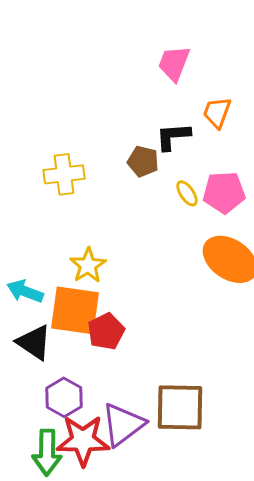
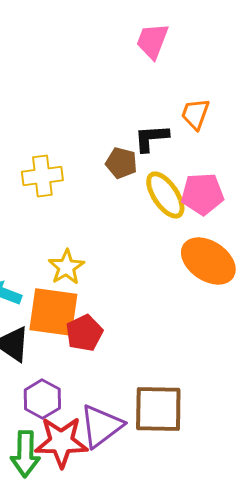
pink trapezoid: (174, 63) -> (152, 41), moved
yellow ellipse: (187, 193) -> (165, 195), size x1.8

